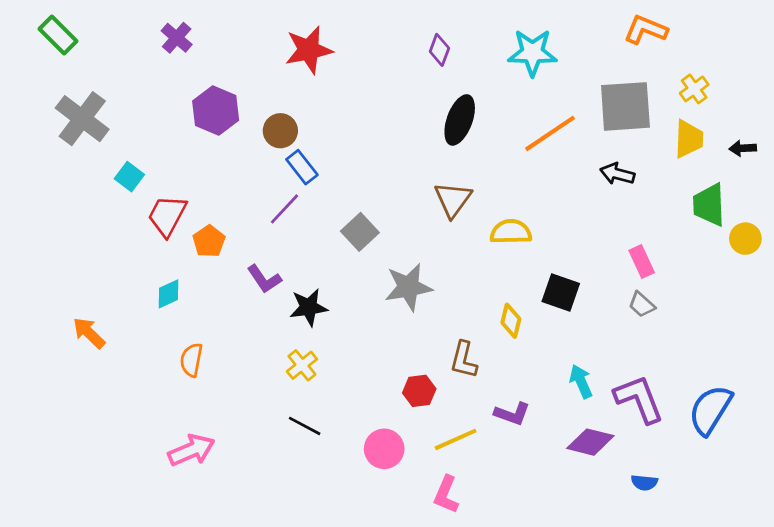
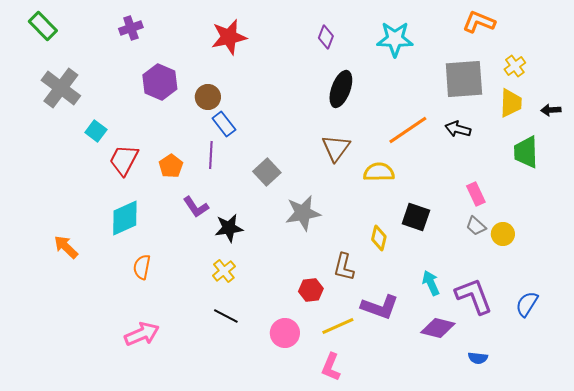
purple cross: (177, 38) -> (131, 28), turned 30
orange line: (550, 133) -> (408, 130), moved
purple line: (284, 209) -> (211, 155), turned -40
yellow circle: (745, 239) -> (503, 234), moved
orange pentagon: (209, 241) -> (171, 166), moved
cyan diamond: (168, 294) -> (125, 218), size x1.6
blue semicircle: (710, 410) -> (527, 304), size x0.7
purple L-shape: (512, 414) -> (380, 307), size x1.4

